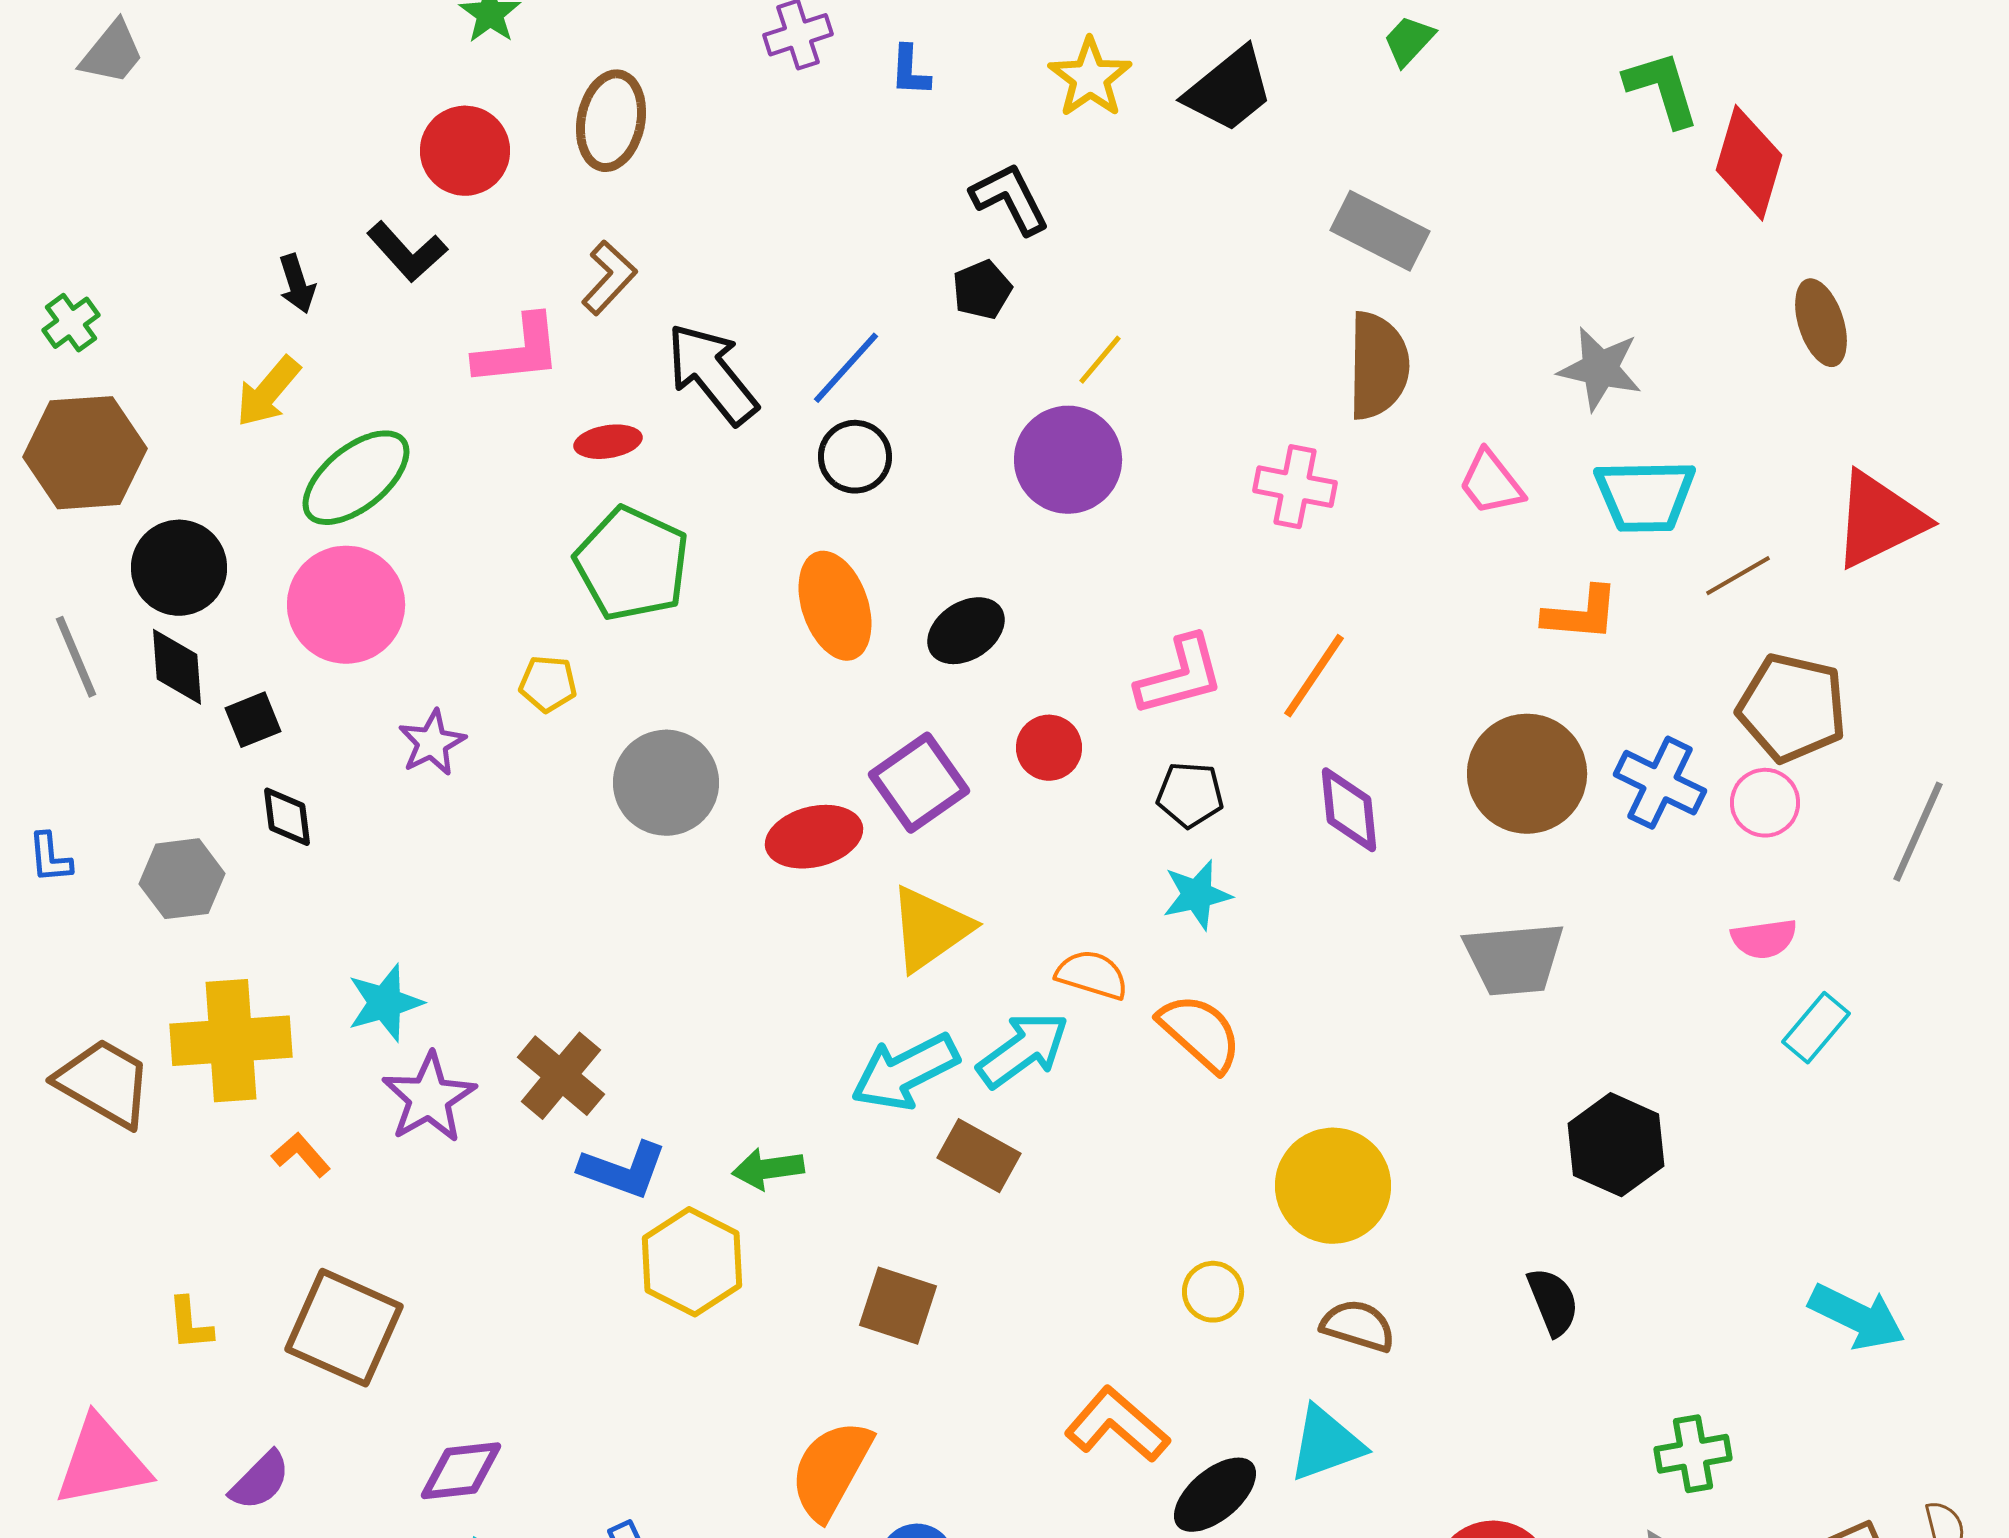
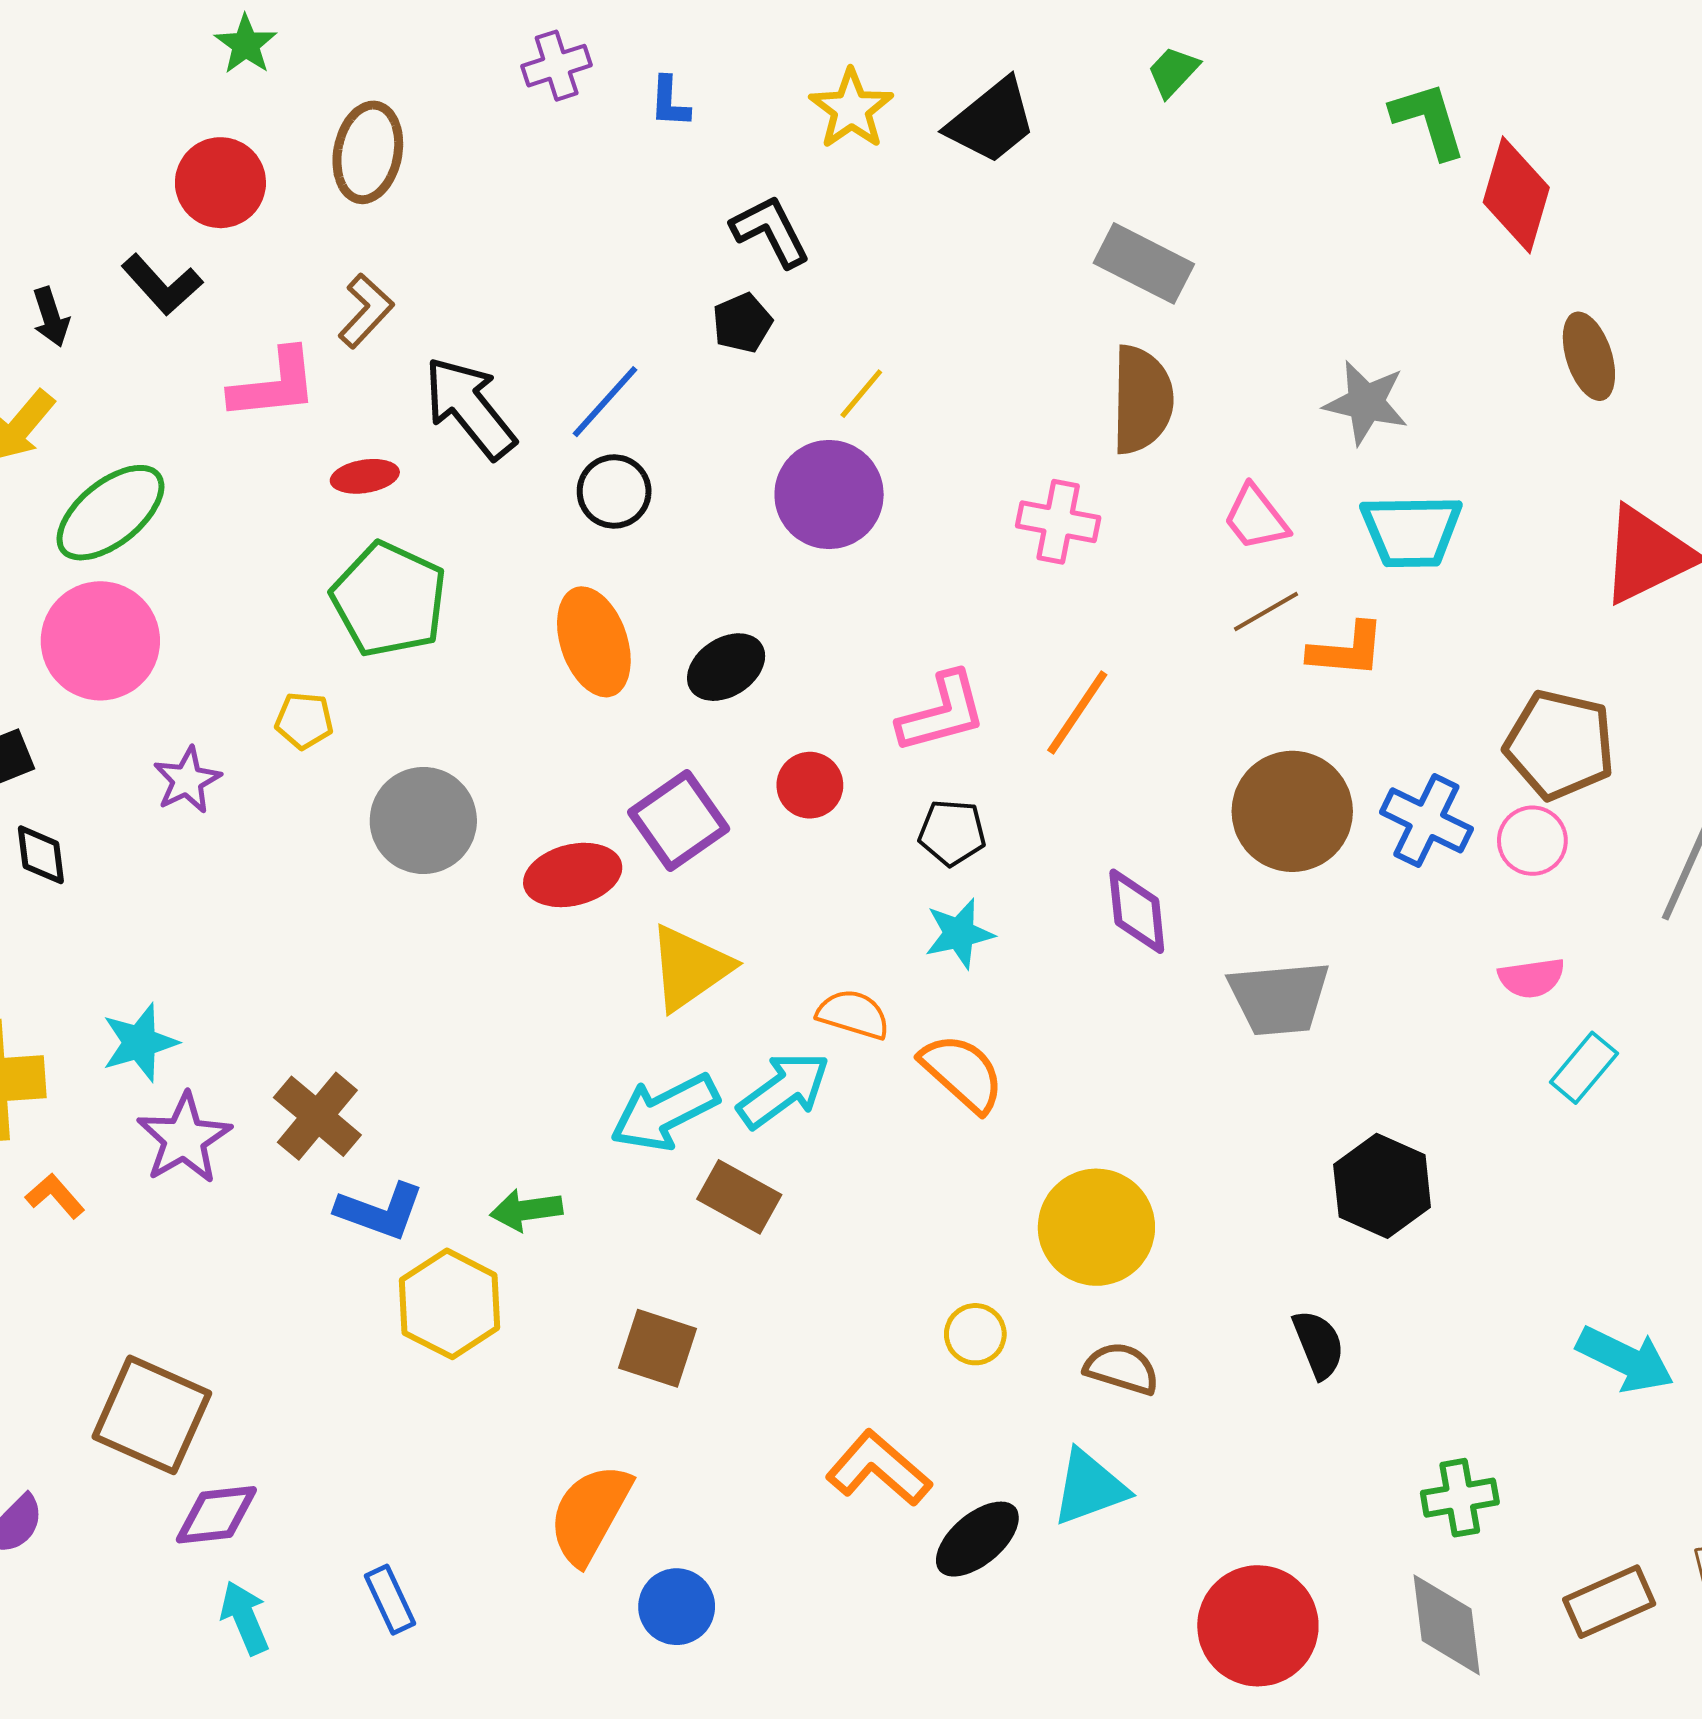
brown line: (1738, 576) -> (1266, 612), moved
purple diamond: (1349, 810) -> (1137, 911), moved
brown square: (344, 1328) -> (152, 1415), moved

